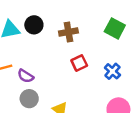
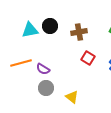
red square: (79, 63) -> (88, 58), turned -32

